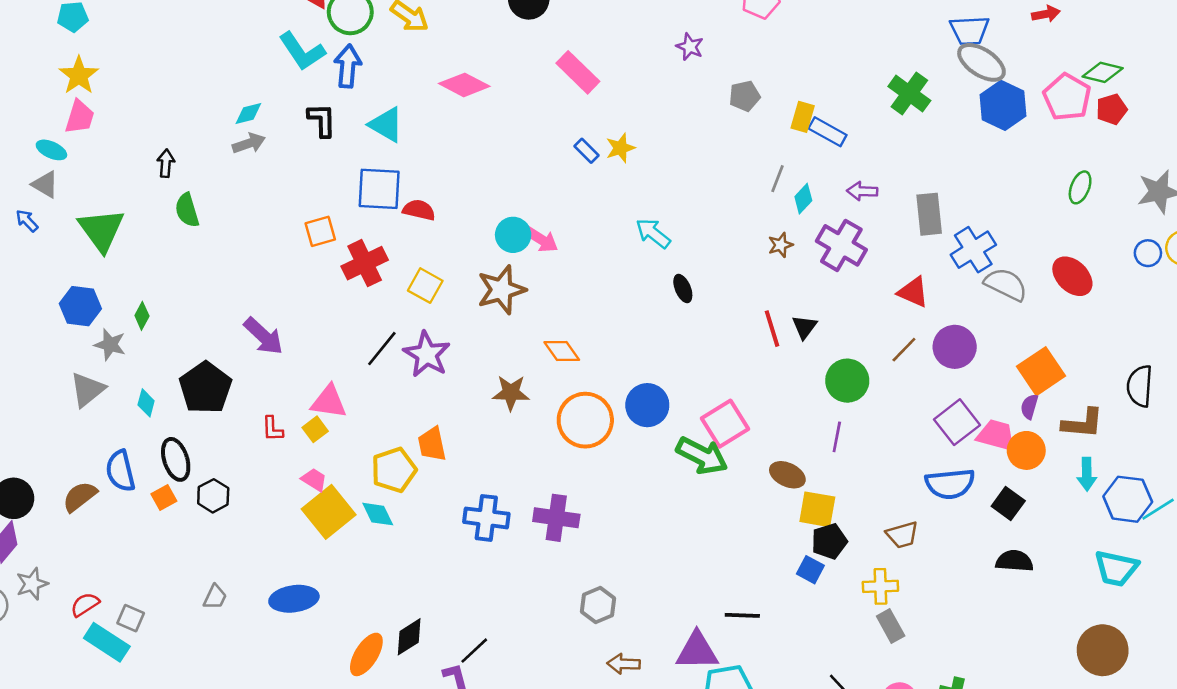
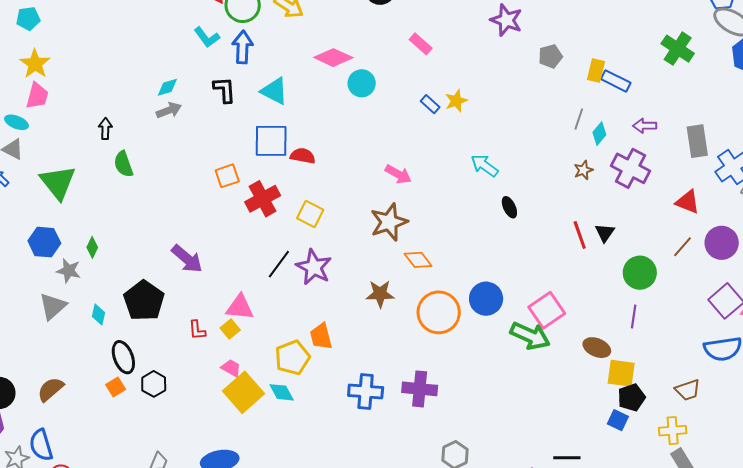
purple star: (690, 47) -> (506, 20), size x1.5
cyan L-shape: (302, 51) -> (207, 37), size x0.7
pink rectangle: (578, 72) -> (421, 44), size x0.7
cyan circle: (513, 235) -> (362, 83), moved
brown star: (501, 290) -> (389, 222), moved
blue semicircle: (120, 471) -> (41, 445), moved

